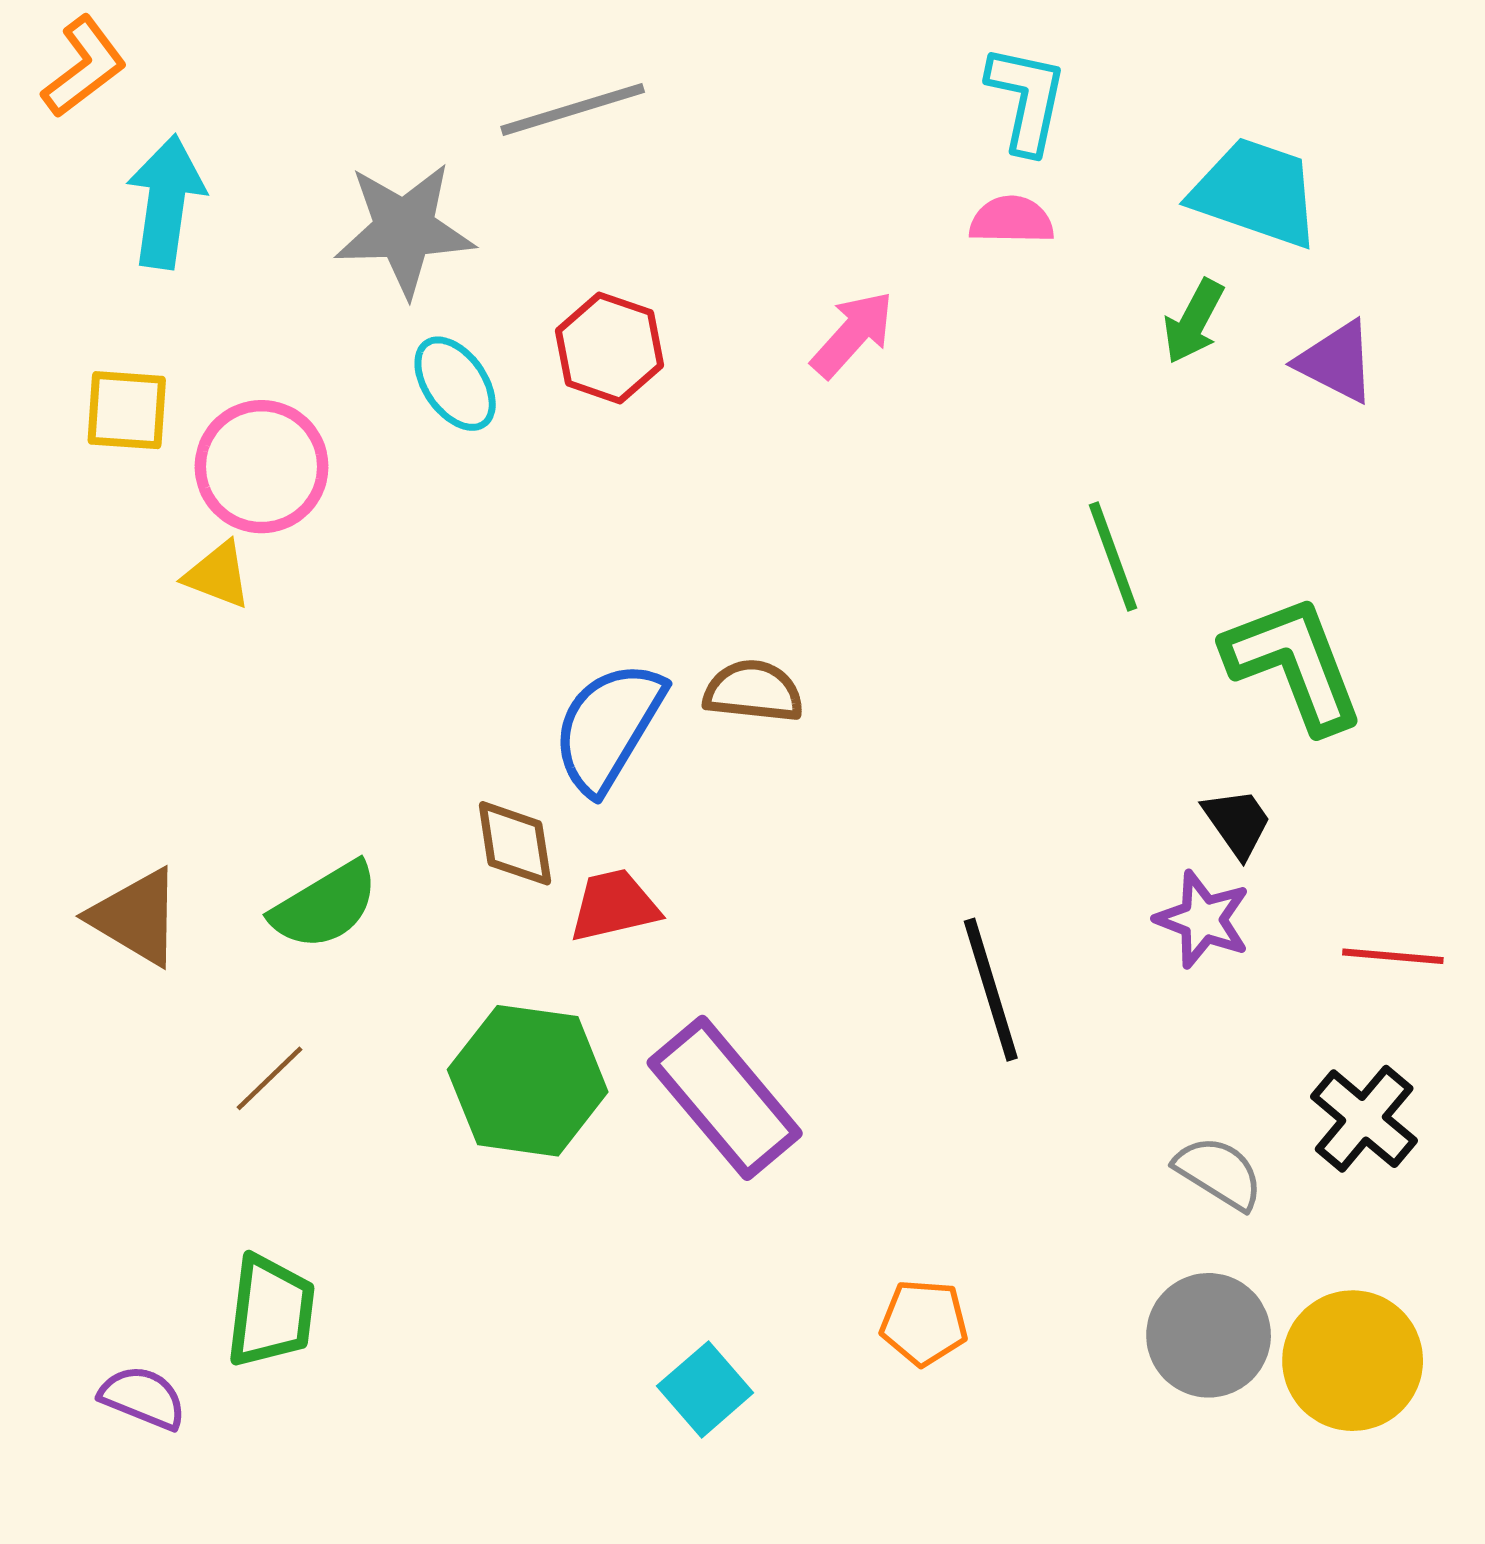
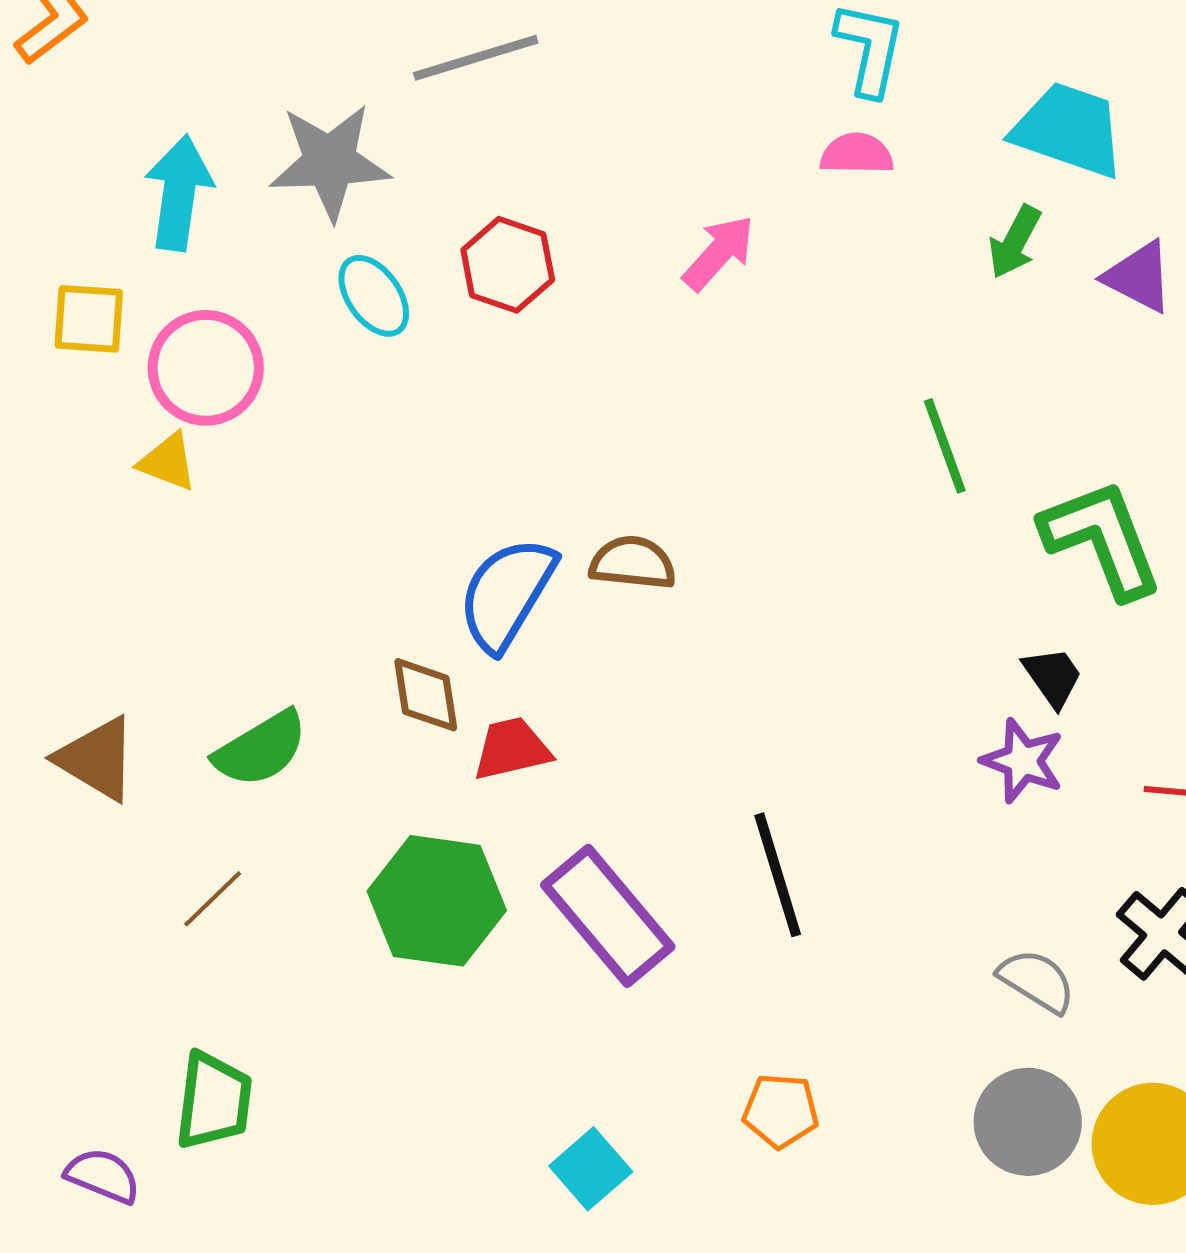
cyan arrow: (166, 202) -> (179, 193), moved
black line: (991, 990) -> (778, 875), moved

